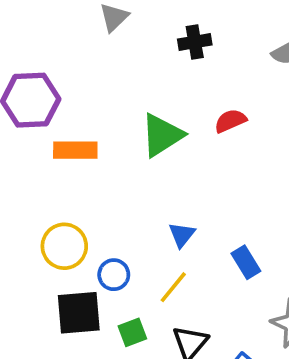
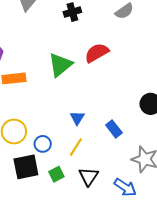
red semicircle: (230, 121) -> (97, 53), size x1.4

